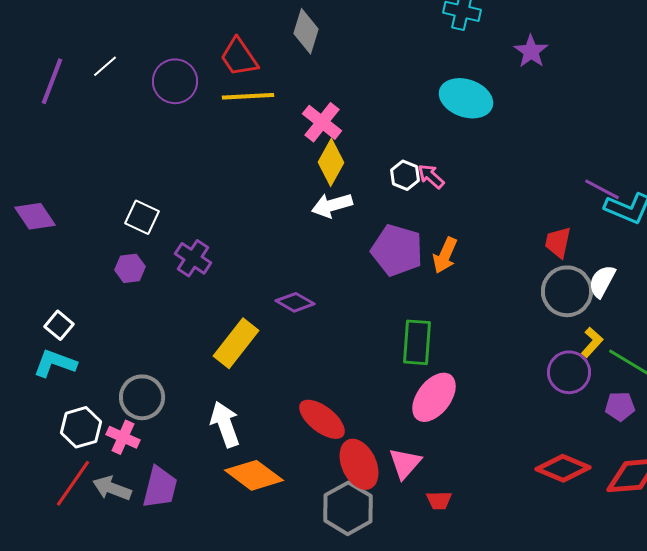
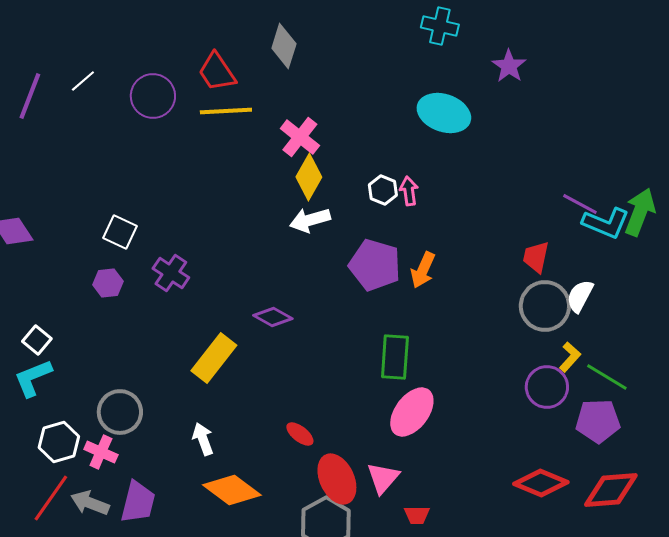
pink arrow: (431, 176) -> (409, 191), turned 40
cyan L-shape: (55, 363) -> (33, 378), turned -42
purple pentagon: (620, 406) -> (598, 421), size x1.5
red ellipse: (322, 419) -> (300, 434), size x0.6
white arrow: (225, 424) -> (203, 439), size x0.7

